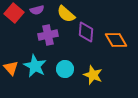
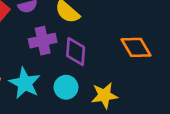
purple diamond: (86, 32) -> (76, 52), moved
yellow star: (93, 75) -> (104, 95), turned -30

